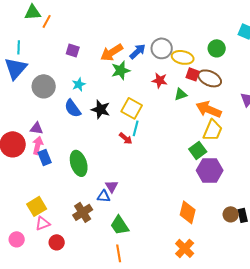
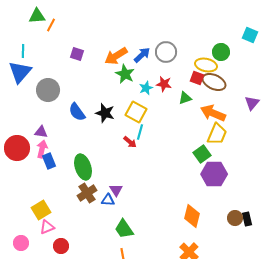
yellow ellipse: (183, 57) -> (206, 65), moved
green star: (121, 70) -> (125, 74), turned -30
cyan star: (79, 84) -> (146, 88), moved
brown cross: (83, 212) -> (87, 193), moved

